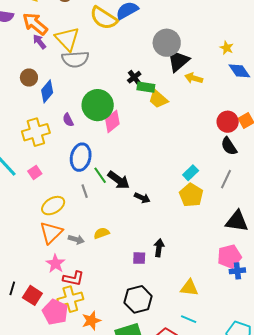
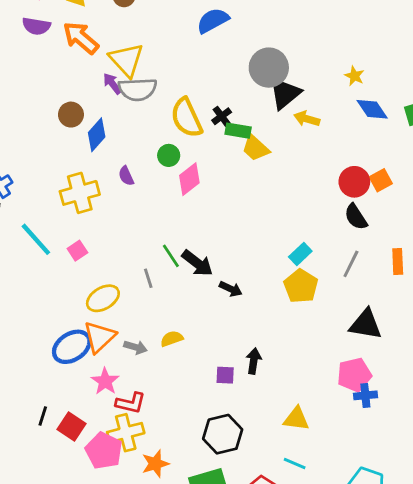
yellow semicircle: (104, 18) -> (187, 118), moved, turned 32
purple arrow: (39, 42) -> (112, 84), moved
green circle: (98, 105) -> (169, 155), size x0.5
blue ellipse: (81, 157) -> (72, 347), moved, turned 44

